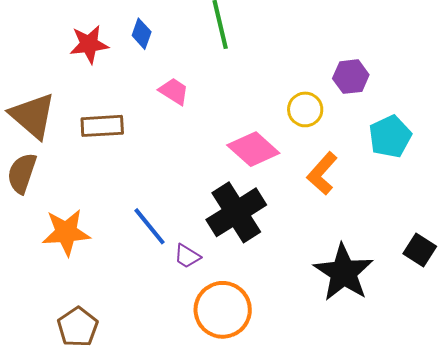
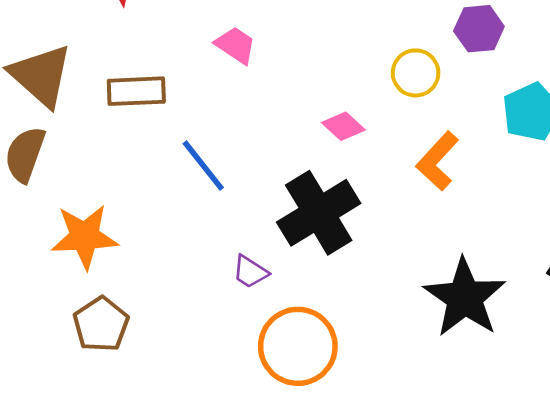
pink diamond: (253, 149) -> (343, 126), size x0.6
blue line: (150, 226) -> (203, 166), moved
brown pentagon: (78, 327) -> (101, 324), moved

